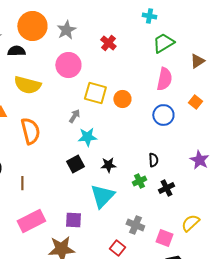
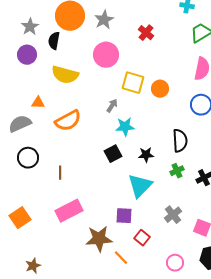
black semicircle: (16, 51) -> (54, 41), turned -78
orange semicircle: (30, 131) -> (68, 121), turned 76
black semicircle: (153, 160) -> (180, 141), moved, size x1.6
purple square: (73, 220) -> (124, 216), moved
gray cross: (135, 225) -> (173, 215), turned 30
red square: (117, 248) -> (142, 238), moved

